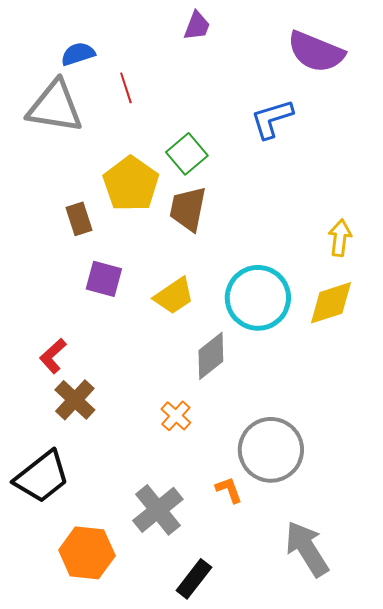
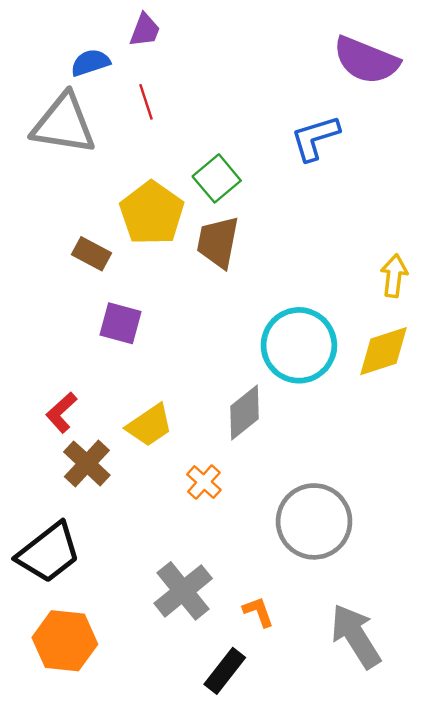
purple trapezoid: (197, 26) -> (145, 30), moved
brown rectangle: (79, 219) -> (92, 254), turned -44
yellow trapezoid: (174, 296) -> (149, 425), moved
orange L-shape: (229, 490) -> (258, 612), moved
orange hexagon: (87, 553) -> (65, 641), moved

